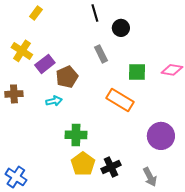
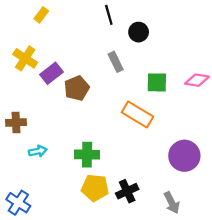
brown cross: (14, 94) -> (16, 123), moved
cyan arrow: (54, 101) -> (38, 151), moved
yellow pentagon: (83, 164) -> (95, 188), turned -30

